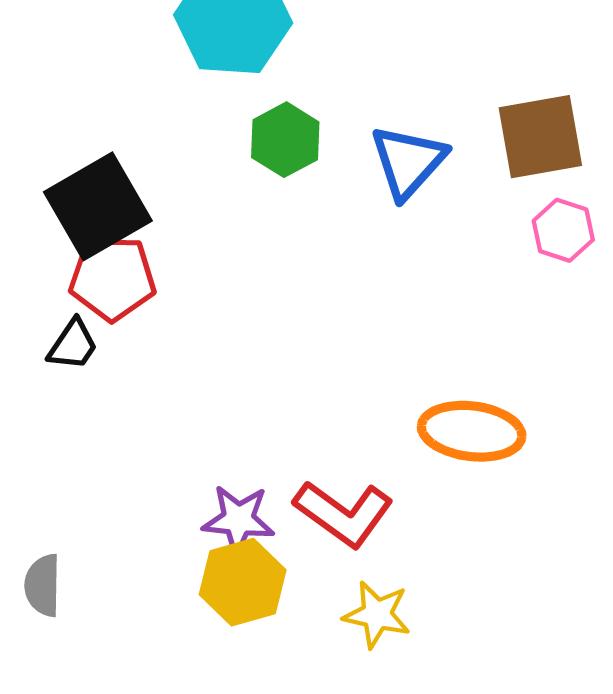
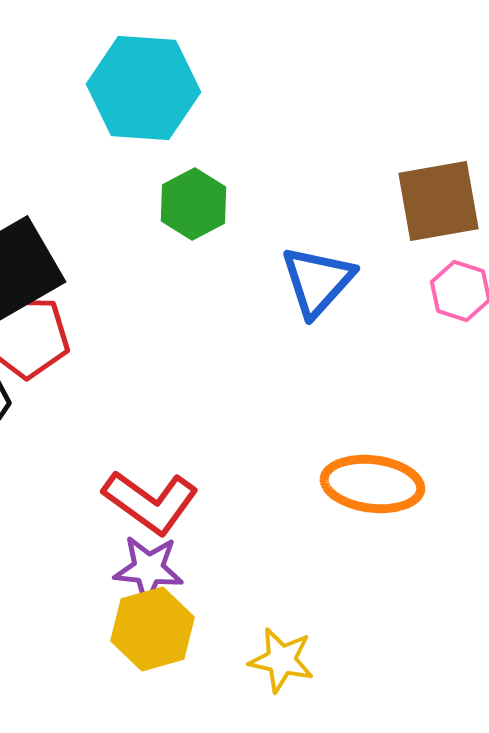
blue triangle: (408, 162) -> (317, 281), moved
red L-shape: (344, 513) -> (150, 502), moved

